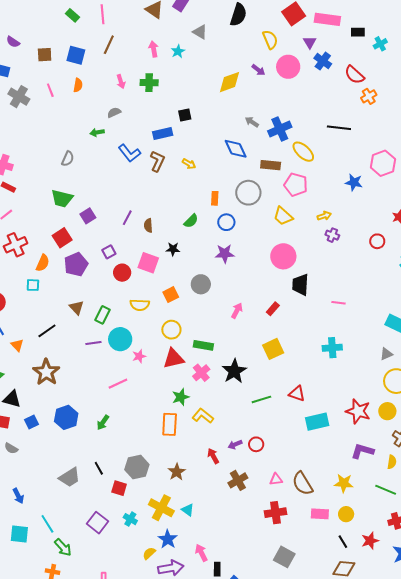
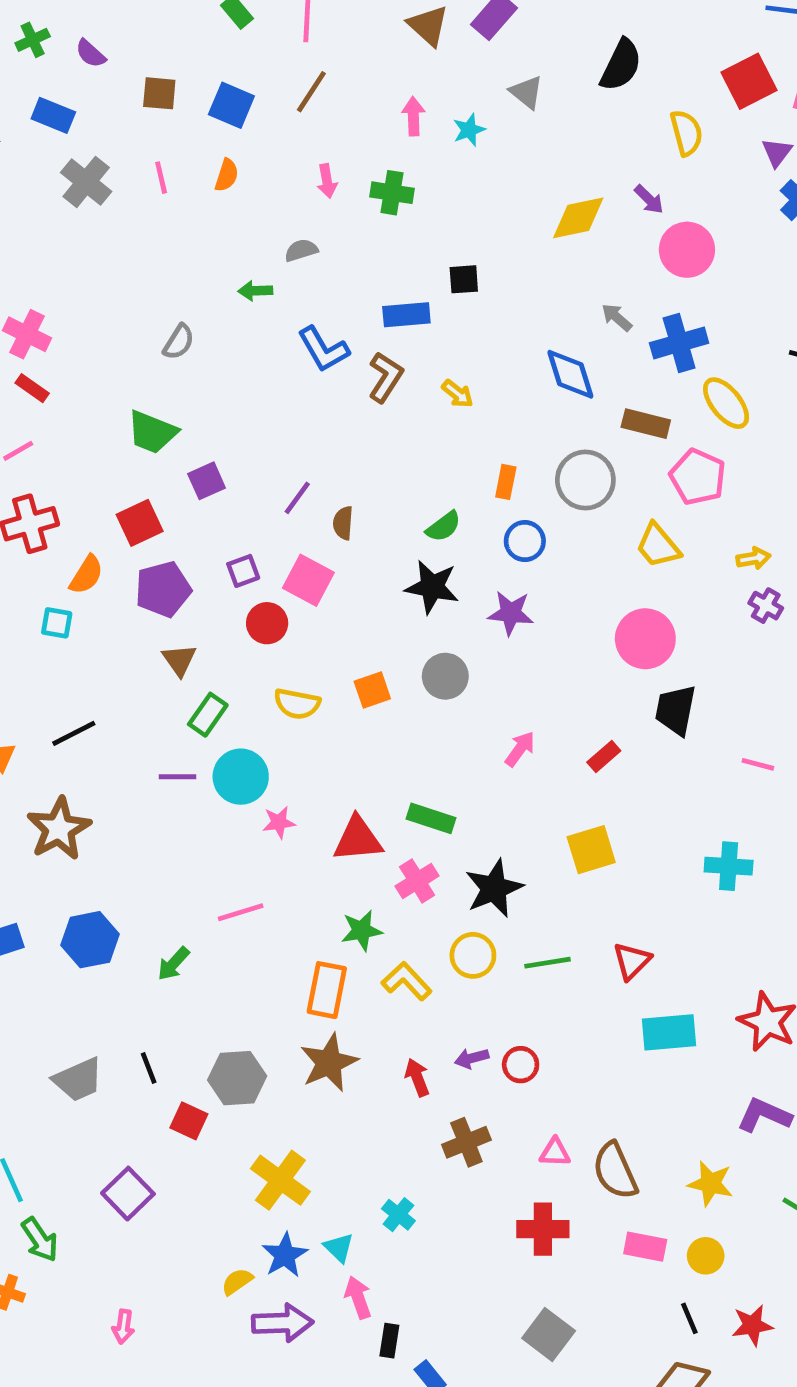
pink circle: (288, 67) -> (687, 250), moved
black star: (173, 249) -> (432, 587), moved, size x1.6
pink square: (148, 263) -> (308, 580), moved
brown triangle: (77, 308) -> (179, 660), moved
yellow circle: (171, 330) -> (473, 955), moved
pink line: (118, 384) -> (241, 912), moved
red triangle: (297, 394) -> (632, 961), turned 48
brown star: (177, 472) -> (329, 1063), moved, size x1.4
cyan triangle: (188, 510) -> (339, 1248), moved
cyan cross: (130, 519) -> (398, 1215), moved

